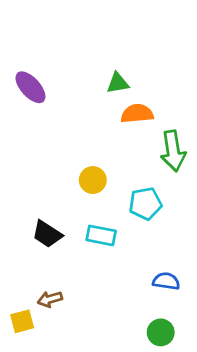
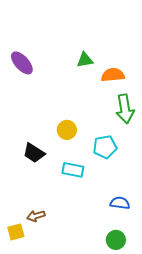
orange semicircle: (137, 114) -> (113, 75), moved
black trapezoid: (47, 234) -> (34, 153), moved

